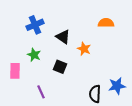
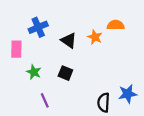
orange star: (84, 49) -> (95, 37), moved
green star: (34, 55) -> (34, 72), moved
pink rectangle: (15, 71) -> (16, 49), moved

